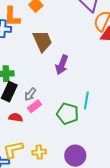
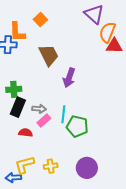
gray arrow: (30, 94) -> (39, 109), turned -120
cyan line: (86, 100) -> (63, 114), moved

